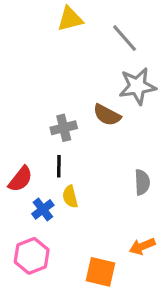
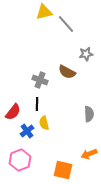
gray line: (125, 38) -> (66, 24), moved
gray star: (137, 86) -> (86, 54), size x0.6
gray cross: (64, 128) -> (40, 80), turned 35

